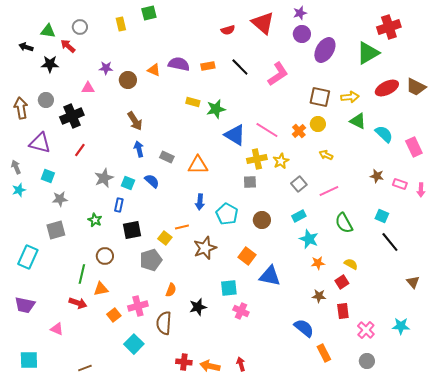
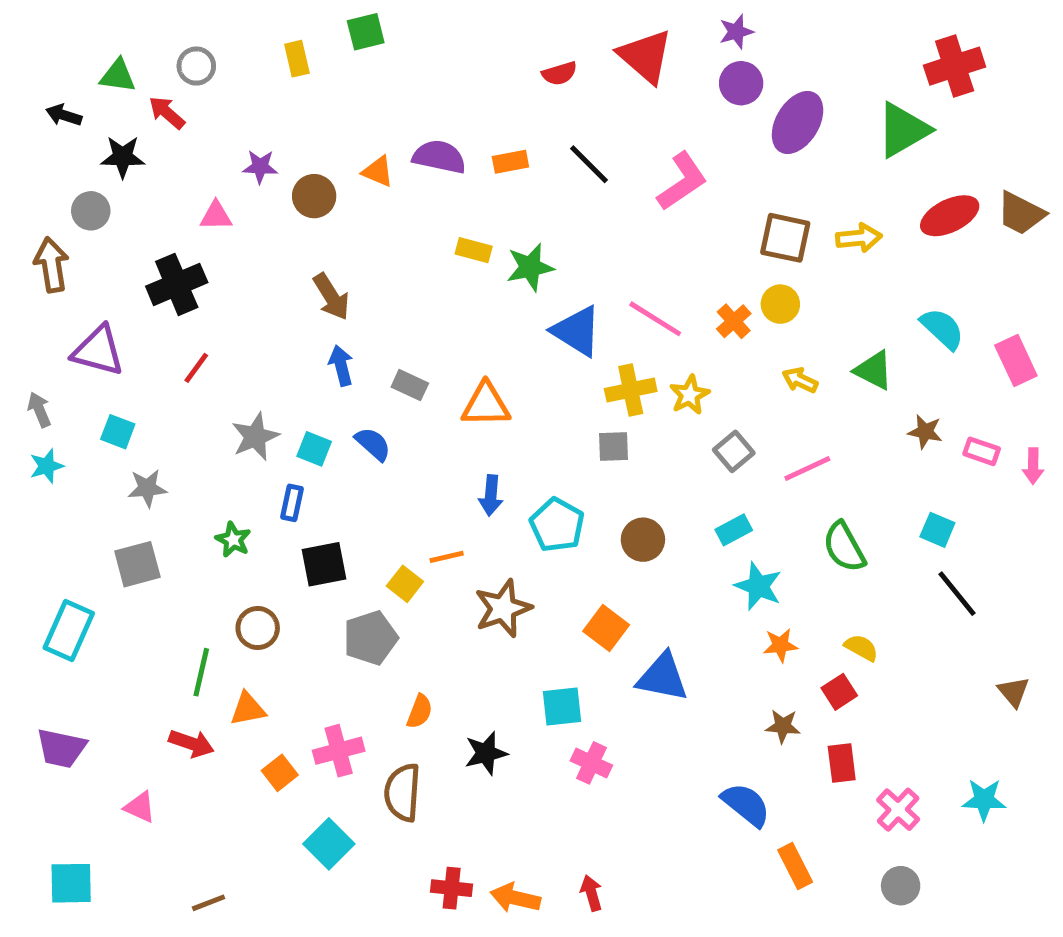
gray circle: (46, 100) -> (91, 211), moved
green triangle: (358, 121) -> (874, 370), moved

